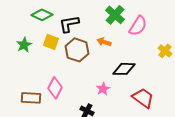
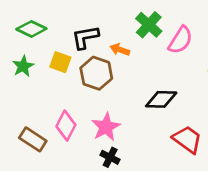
green diamond: (42, 15) -> (31, 29), moved
orange arrow: (104, 42) -> (120, 50), moved
pink star: (103, 89) -> (106, 127), moved, size x1.5
brown rectangle: (31, 98) -> (33, 139), turned 30

